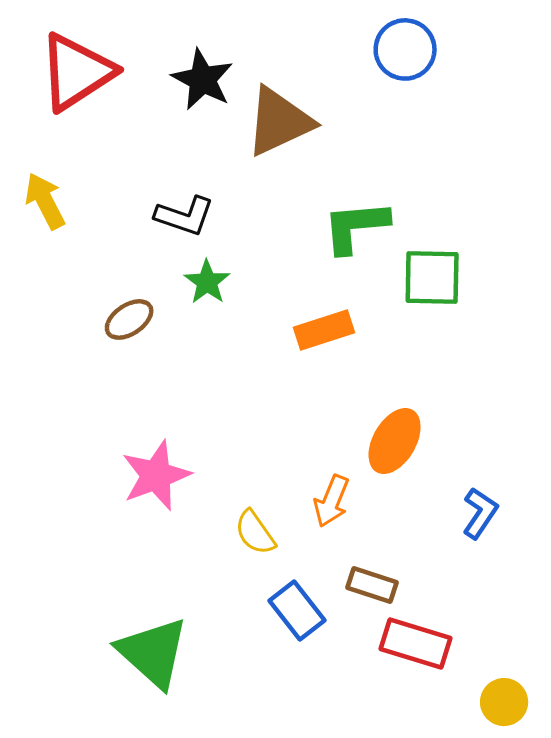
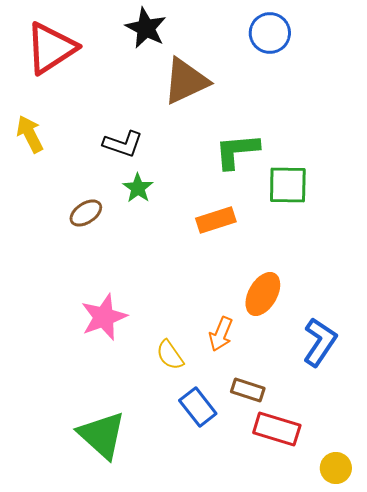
black star: (203, 79) -> (146, 28), moved
blue L-shape: (480, 513) -> (320, 342), size x1.4

